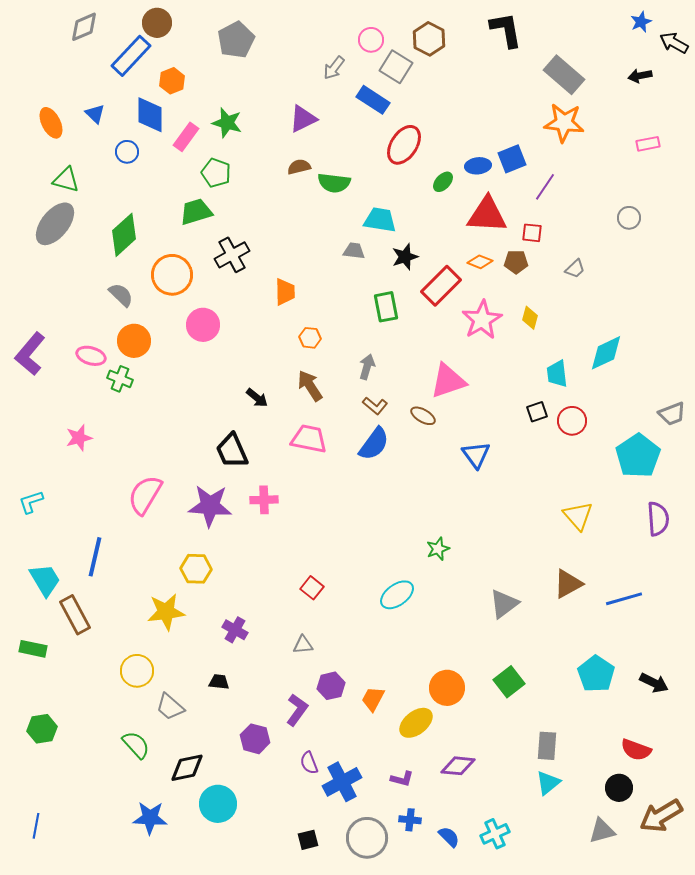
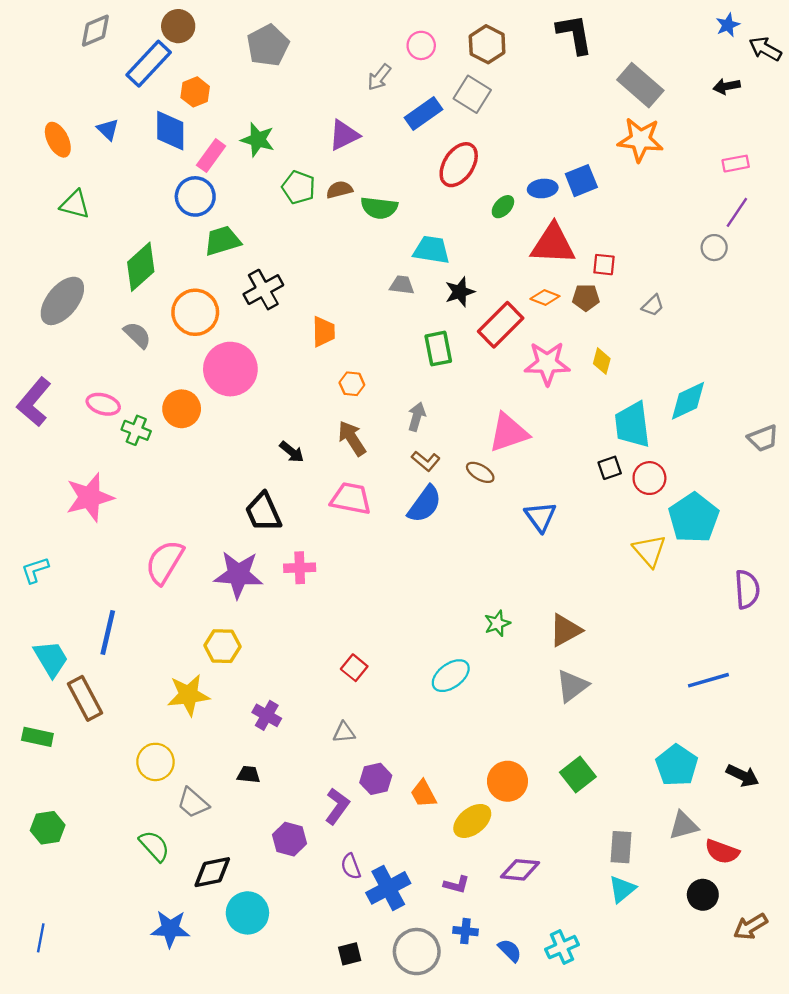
gray square: (396, 67) -> (472, 94), moved
blue rectangle: (373, 100) -> (423, 114), turned -68
blue circle: (127, 152) -> (195, 196), moved, size x1.5
green pentagon: (216, 173) -> (299, 187), moved
purple line: (545, 187) -> (737, 212), moved
gray ellipse: (55, 224) -> (62, 301), moved
pink star: (482, 320) -> (547, 363), turned 30
pink circle: (203, 325) -> (230, 369), size x1.4
orange circle: (134, 341) -> (182, 409), moved
cyan trapezoid: (557, 374) -> (632, 425), size x1.5
gray trapezoid: (672, 414) -> (763, 438), moved
pink star: (79, 438) -> (90, 497), size x1.6
cyan pentagon: (638, 456) -> (694, 518), moved
yellow triangle: (578, 516) -> (649, 551), moved
brown triangle: (568, 584) -> (565, 630), moved
orange trapezoid: (373, 699) -> (423, 794), turned -56
brown arrow: (661, 816) -> (750, 927), size x0.7
gray triangle: (602, 831) -> (683, 826), moved

